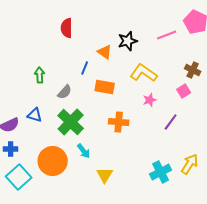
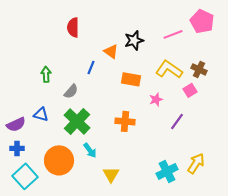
yellow L-shape: (144, 73) -> (169, 69), moved
orange rectangle: (105, 87) -> (131, 79), moved

